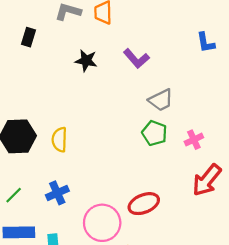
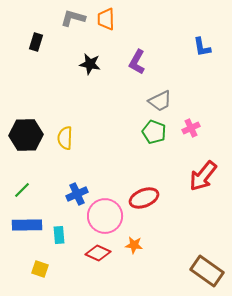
purple L-shape: (136, 58) -> (137, 62), turned 70
pink cross: (194, 140) -> (191, 128), moved
blue cross: (57, 193) -> (77, 194), moved

